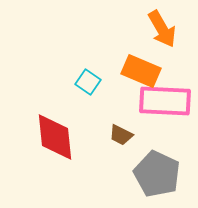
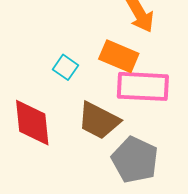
brown trapezoid: (121, 135) -> (99, 121), size x1.8

